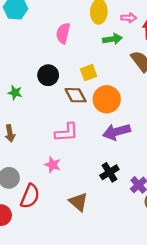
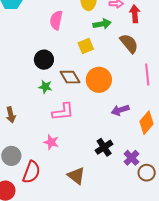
yellow square: (89, 73) -> (86, 46), moved
green star: (15, 93) -> (45, 87), moved
purple arrow: (117, 132) -> (120, 110), moved, size x0.7

